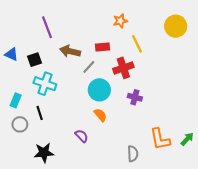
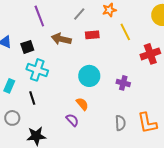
gray line: (89, 67) -> (79, 14), moved
red cross: (123, 68) -> (150, 54), moved
orange semicircle: (100, 115) -> (82, 104), moved
gray circle: (20, 124) -> (12, 118), moved
gray semicircle: (133, 154) -> (120, 123), moved

